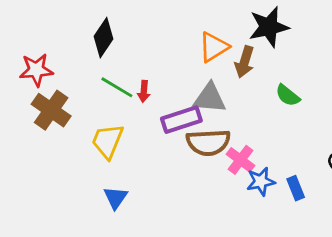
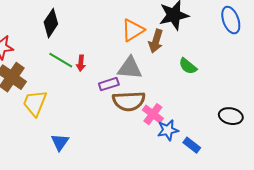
purple rectangle: (181, 120) -> (109, 84), size x0.7
yellow trapezoid: (108, 141) -> (35, 103), moved
blue rectangle: (296, 188) -> (192, 145), moved, turned -30

